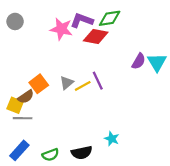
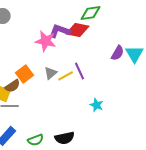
purple L-shape: (82, 20) -> (60, 31), moved
pink star: (61, 29) -> (46, 41), moved
cyan star: (112, 139) -> (97, 105), moved

